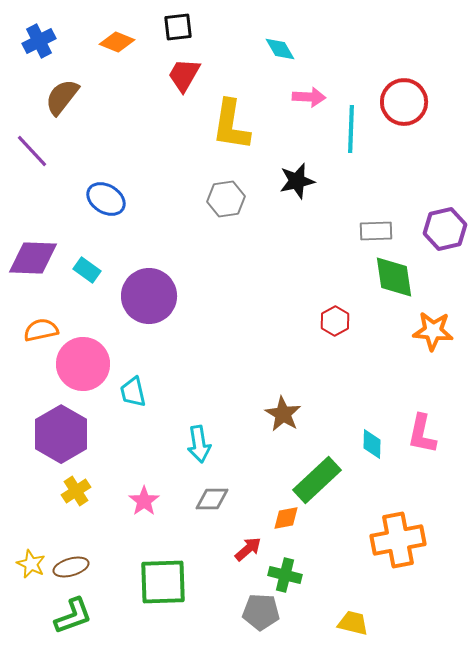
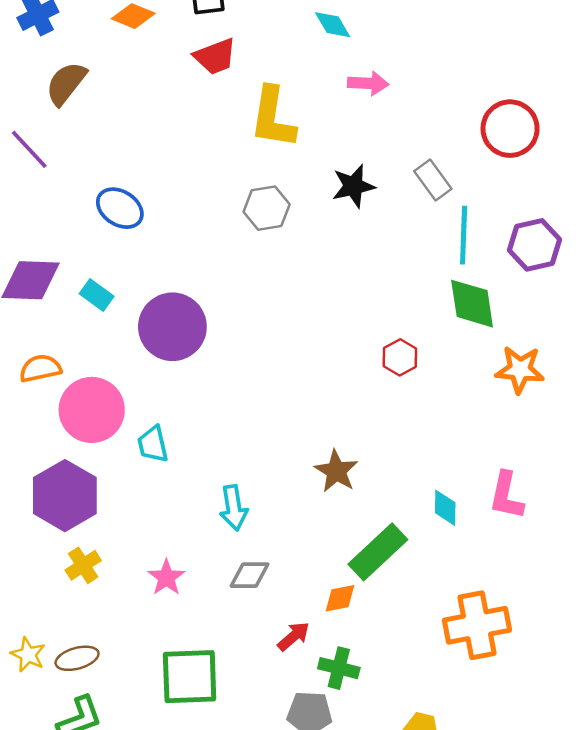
red trapezoid: (184, 75) -> (215, 56), turned -141
red circle: (404, 102) -> (510, 129), moved
cyan line: (351, 129) -> (464, 235), moved
gray rectangle: (376, 231) -> (433, 180), moved, turned 56

